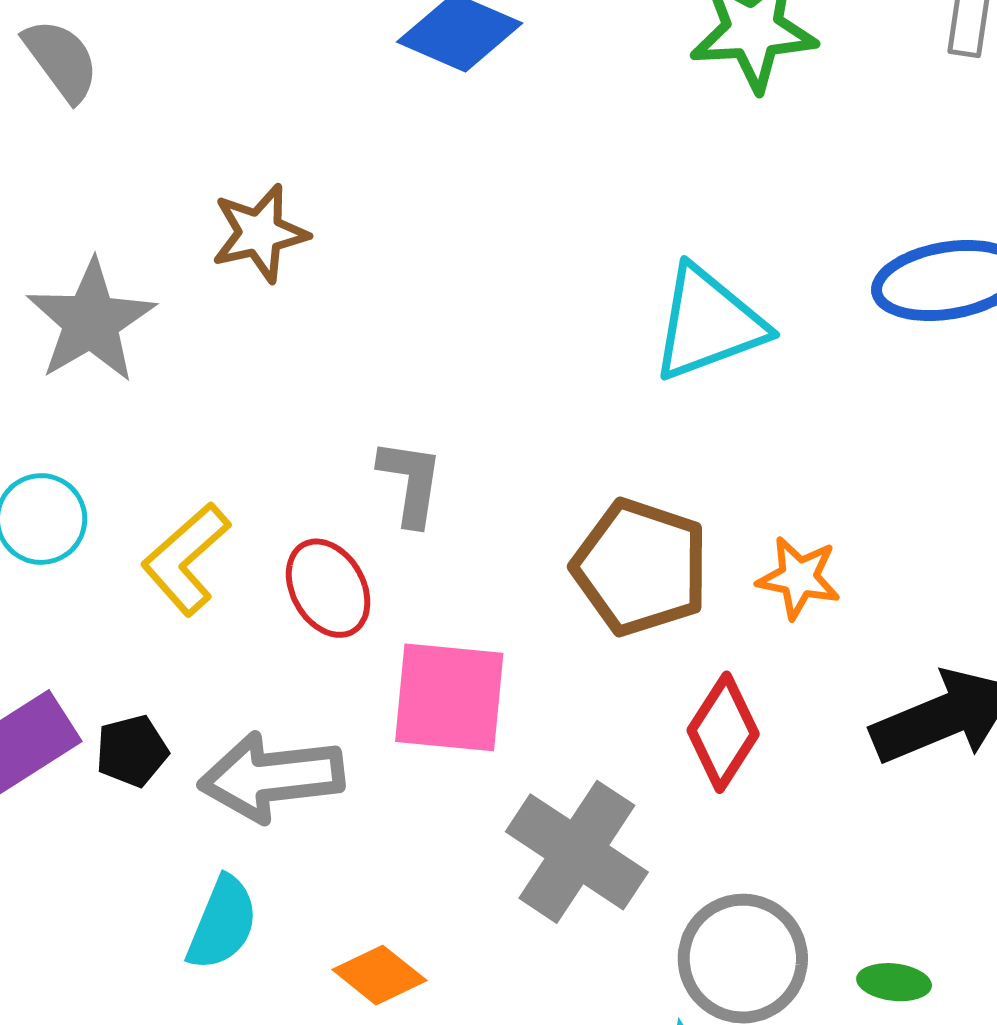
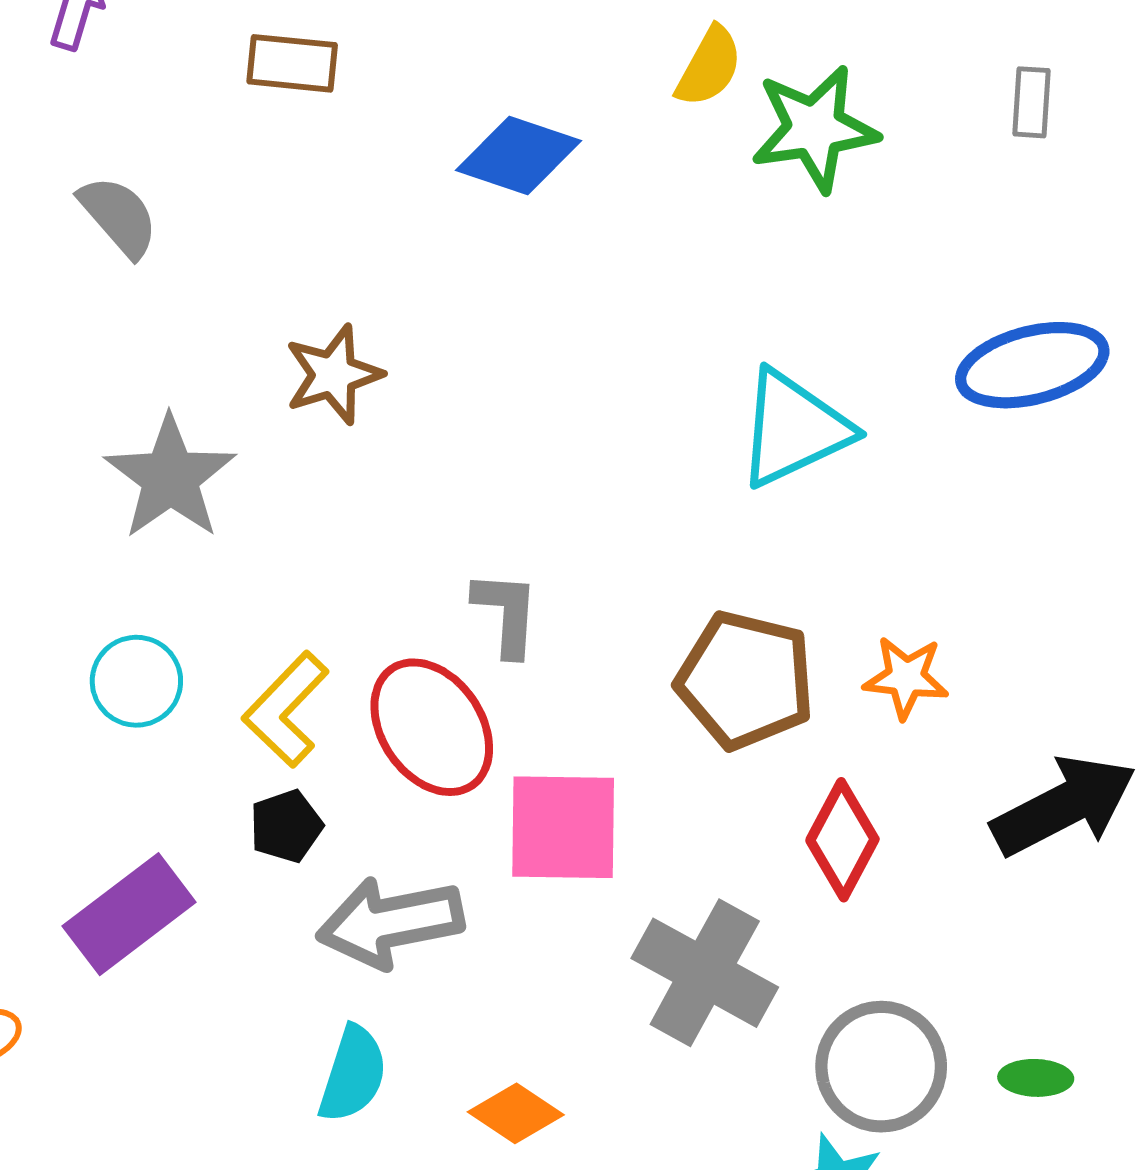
red ellipse: (328, 588) -> (432, 727), size x1.4
black pentagon: (132, 751) -> (286, 826), moved

